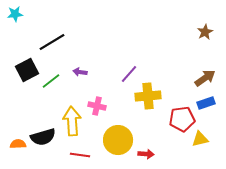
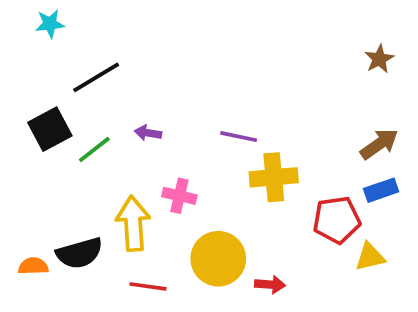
cyan star: (15, 14) -> (50, 24), moved
purple line: (129, 74) -> (239, 137), turned 60

